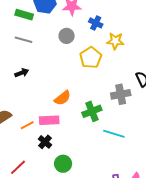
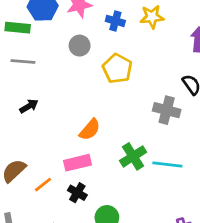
yellow star: (115, 41) -> (152, 17), moved
gray cross: (121, 94) -> (167, 110), turned 36
green cross: (92, 111) -> (133, 156), moved
orange line: (27, 125) -> (43, 185), moved

